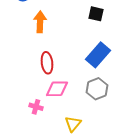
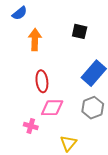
black square: (96, 14) -> (80, 31), moved

